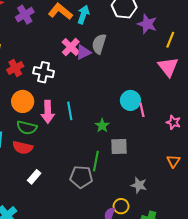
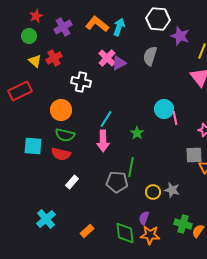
gray semicircle: (99, 44) -> (150, 56), moved
red cross: (15, 68) -> (54, 58), moved
cyan line: (70, 111) -> (106, 119), turned 42
pink arrow: (48, 112) -> (103, 141), moved
gray square: (119, 146) -> (194, 155), moved
yellow circle: (121, 206) -> (153, 192), moved

